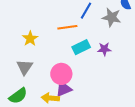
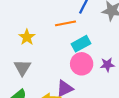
purple star: (104, 49) -> (107, 65), moved
pink circle: (61, 74) -> (82, 64), moved

